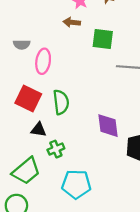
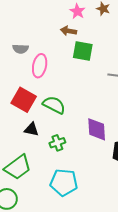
green square: (103, 39) -> (83, 51), moved
green semicircle: (61, 102) -> (54, 105), turned -60
green cross: (56, 149) -> (57, 143), moved

